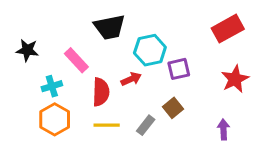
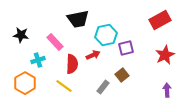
orange hexagon: (55, 119) -> (25, 83), moved
yellow line: (107, 125) -> (64, 86), moved, turned 36
purple arrow: (223, 129) -> (167, 90), moved

